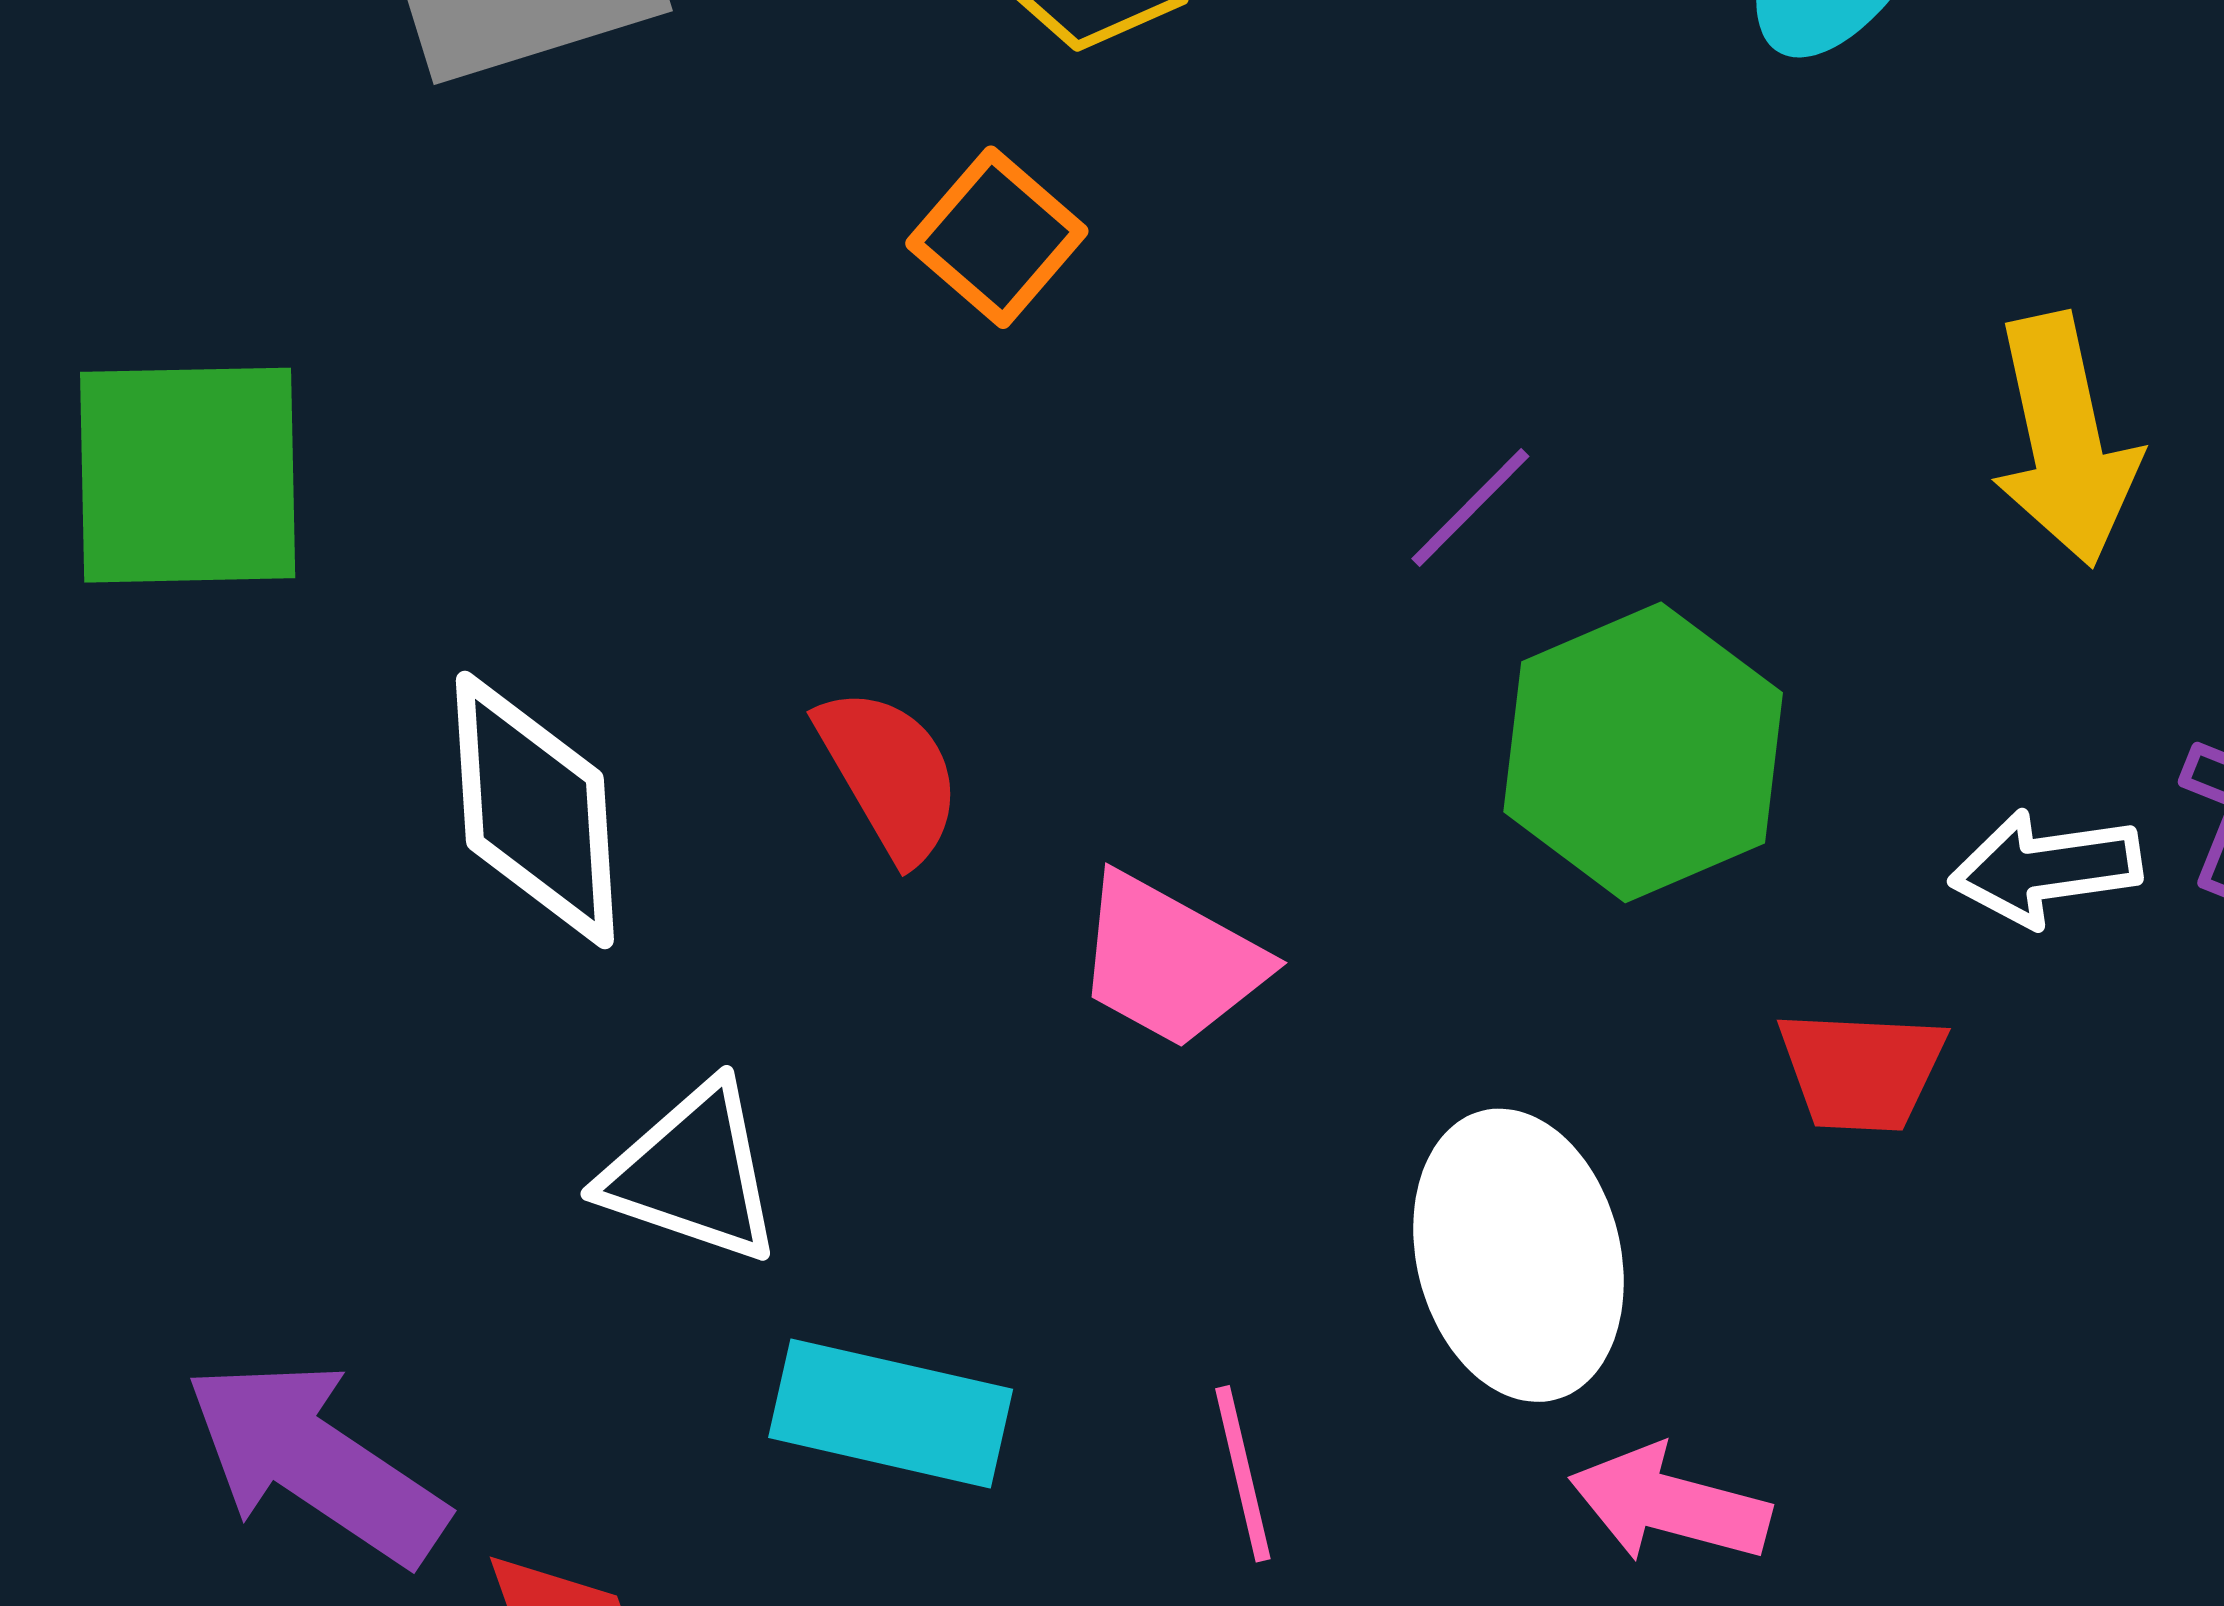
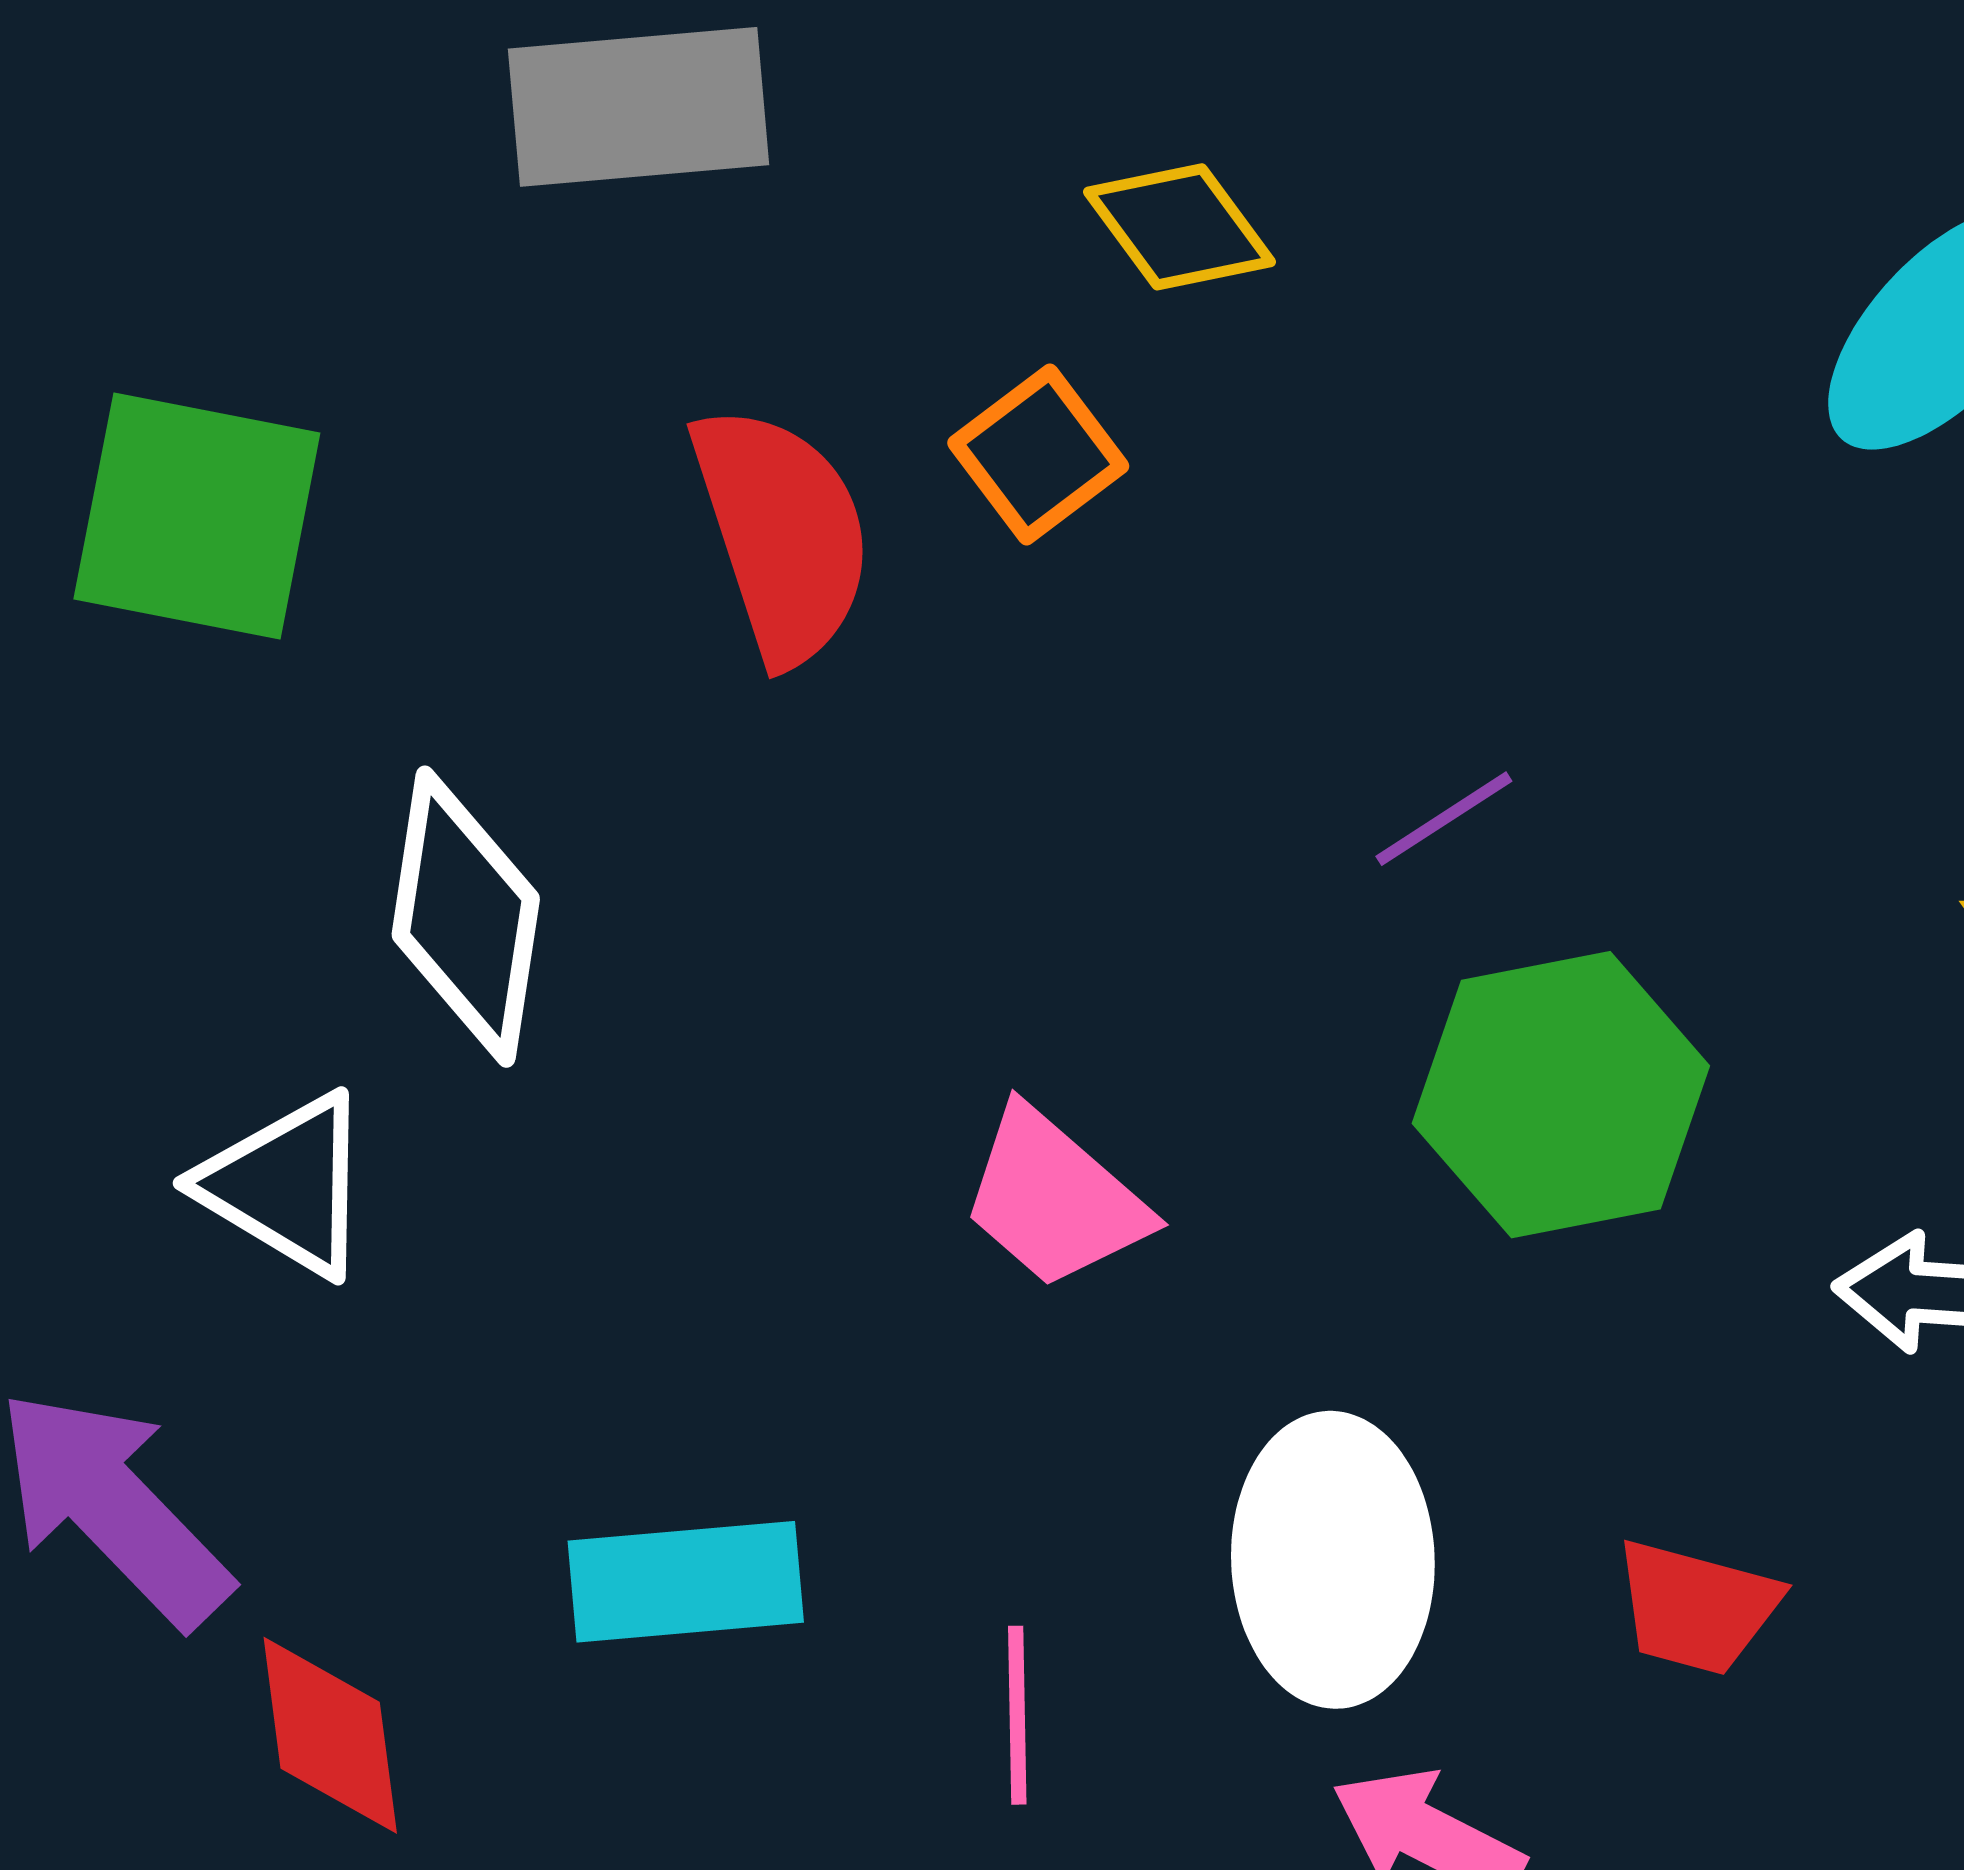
red semicircle: (889, 774) -> (782, 534), moved, size x1.4
red trapezoid: (1862, 1070) -> (1696, 1607), moved
white triangle: (692, 1173) -> (286, 1185), moved
cyan rectangle: (891, 1413) -> (686, 1582), turned -30

